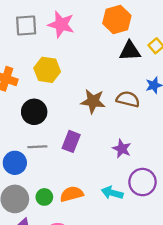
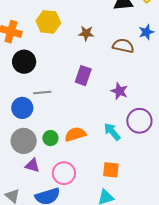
brown star: (93, 101) -> (86, 33), moved, size x0.7
black circle: (34, 112) -> (24, 62), moved
purple rectangle: (71, 141) -> (83, 76), moved
cyan arrow: (112, 193) -> (112, 132), turned 36

